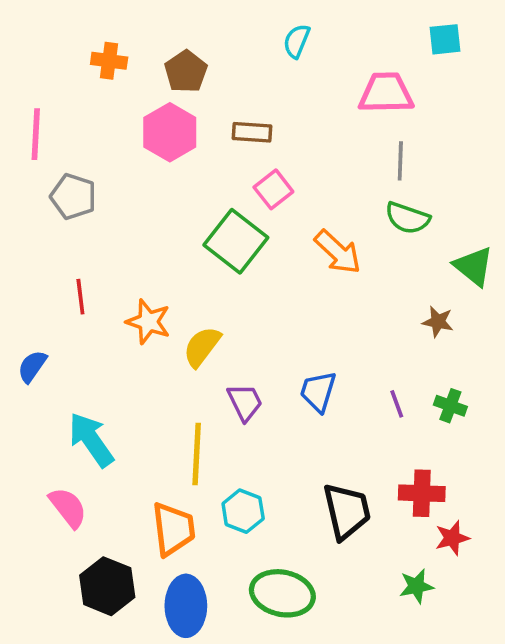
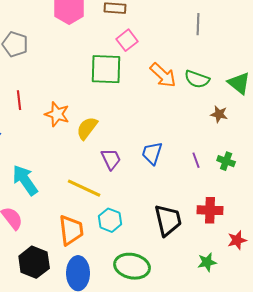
green semicircle: (407, 218) -> (197, 79), moved
green square: (236, 241) -> (106, 69), turned -36
yellow line: (197, 454) -> (84, 188), turned -68
red star: (452, 538) -> (237, 240), moved

